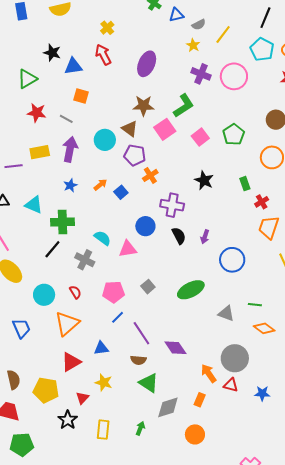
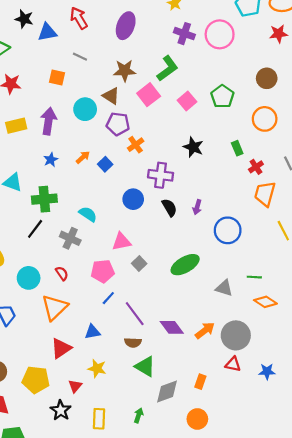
orange square: (81, 96) -> (57, 77), moved
gray line: (66, 119) -> (80, 57), moved
pink triangle: (128, 249) -> (121, 242), moved
orange arrow: (209, 373) -> (205, 330), moved, turned 90

